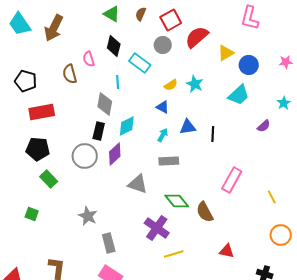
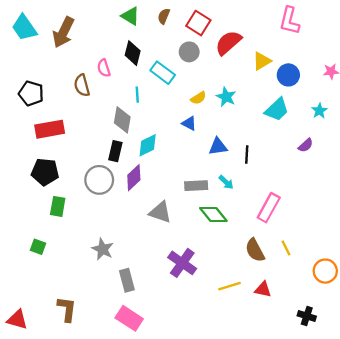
red square: (171, 20) -> (198, 23), turned -30
cyan star: (284, 103) -> (319, 111), moved
cyan arrow: (163, 135) -> (226, 182), moved, turned 104
green rectangle: (49, 179) -> (58, 206), turned 54
yellow line: (272, 197) -> (286, 248), moved
green diamond: (177, 201) -> (213, 215), moved
brown semicircle: (205, 212) -> (255, 250), moved
yellow line: (174, 254) -> (230, 286), moved

